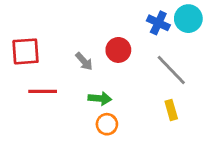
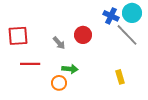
gray line: (171, 70) -> (127, 35), moved
orange circle: (107, 124) -> (59, 83), moved

